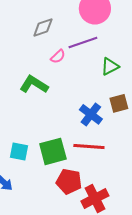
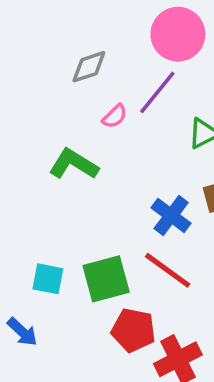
purple line: (83, 42) -> (157, 92), turned -32
red line: (89, 146) -> (168, 270), turned 32

